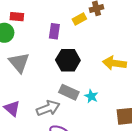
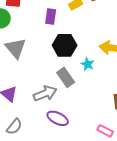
gray rectangle: (69, 92) -> (66, 77), turned 30
cyan star: (91, 96) -> (87, 64), moved

